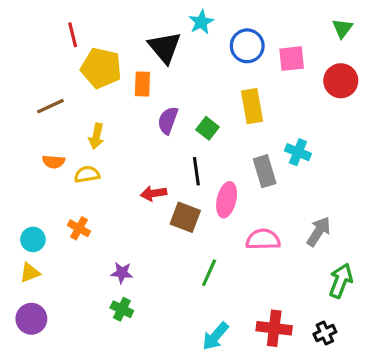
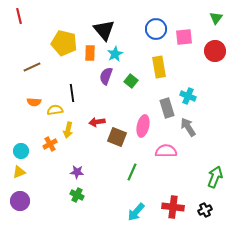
cyan star: (201, 22) -> (115, 54), moved
red line: (73, 35) -> (19, 16), moved
yellow arrow: (96, 136) -> (68, 130), moved
black line: (196, 171) -> (72, 93), moved
orange cross: (79, 228) -> (50, 144), turned 32
gray arrow: (319, 231) -> (188, 127), moved, turned -66

